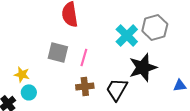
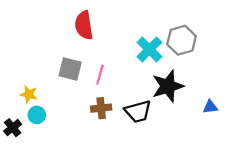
black trapezoid: (117, 89) -> (138, 111), turned -135

